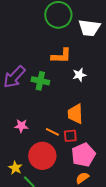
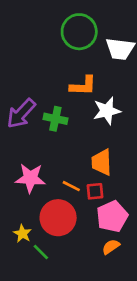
white star: (79, 75) -> (107, 111), size x1.5
pink star: (21, 126) -> (30, 178), size x1.6

